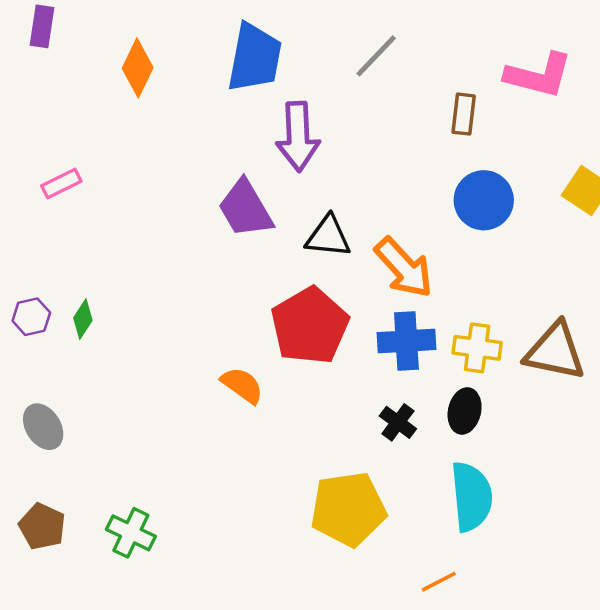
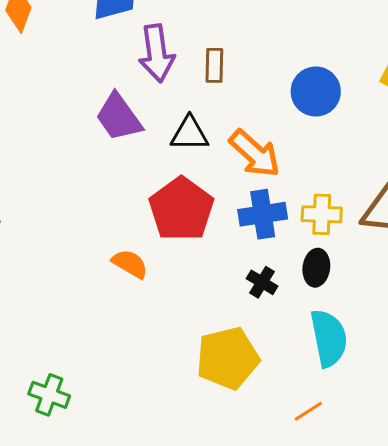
brown rectangle: (464, 114) -> (214, 65), moved

